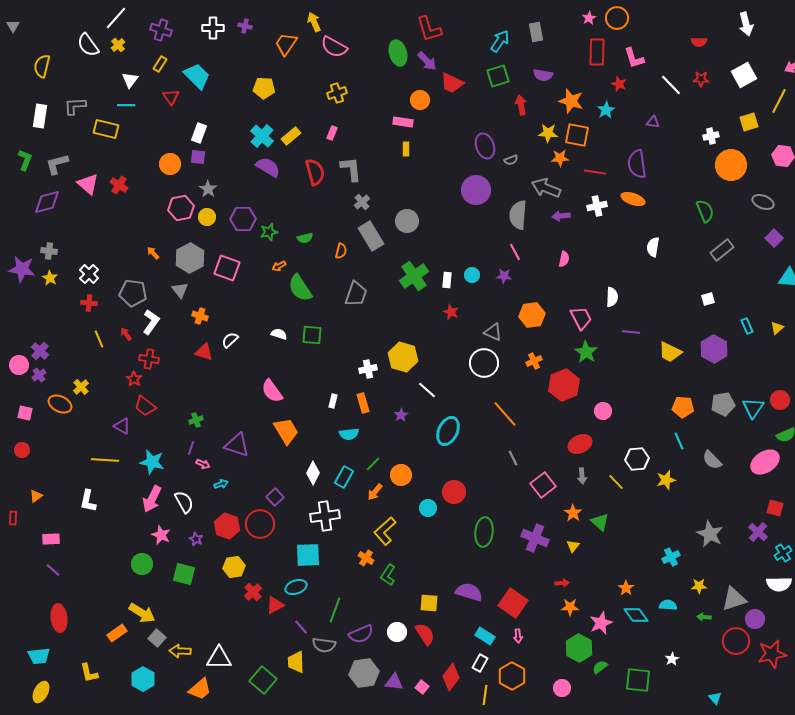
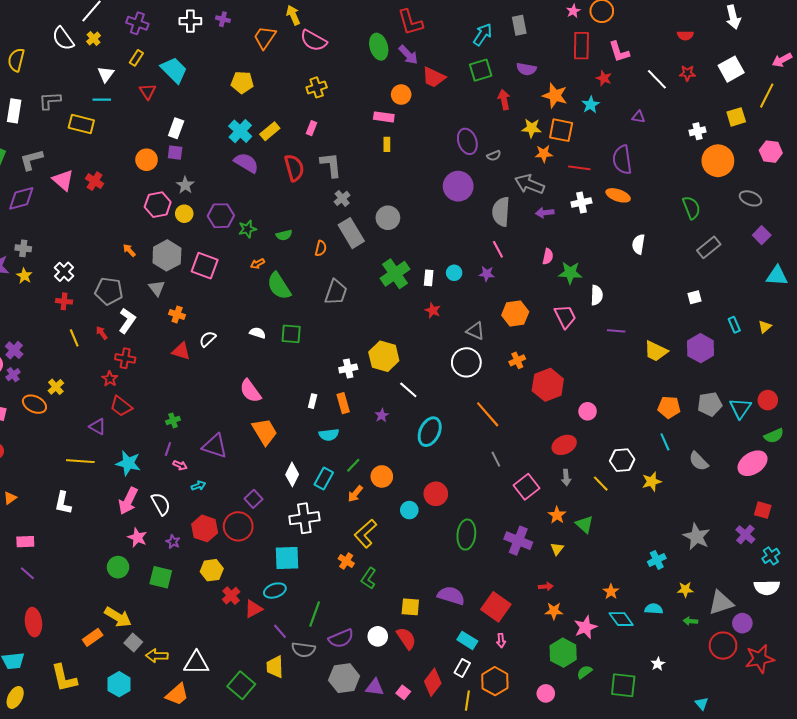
green star: (586, 352) -> (570, 273), moved, turned -30
yellow L-shape: (89, 673) -> (64, 678), size x1.4

